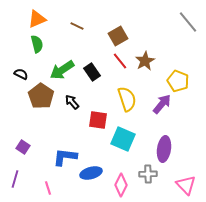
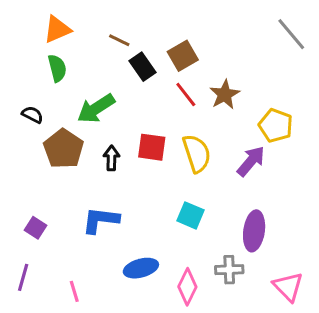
black rectangle: (92, 72) -> (142, 67), moved
black arrow: (72, 102) -> (111, 158), turned 42
red square: (98, 120) -> (152, 147), moved
cyan square: (123, 139) -> (190, 215), size x0.7
blue L-shape: (65, 157) -> (101, 220), moved

